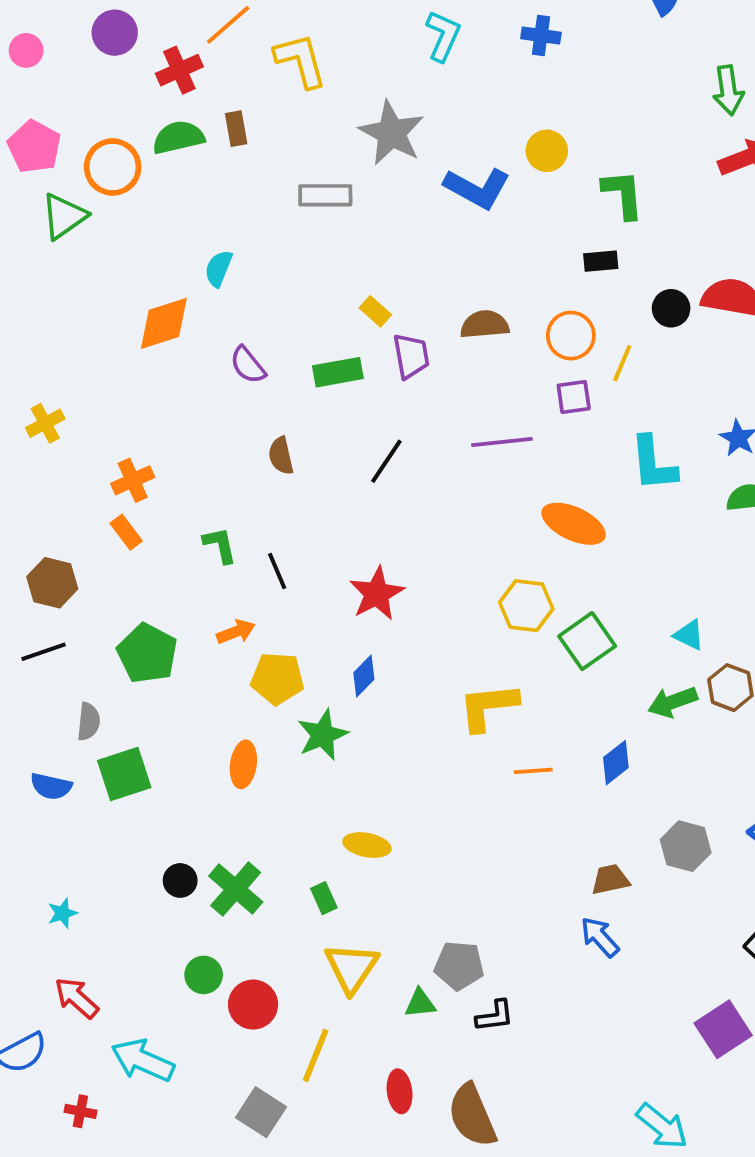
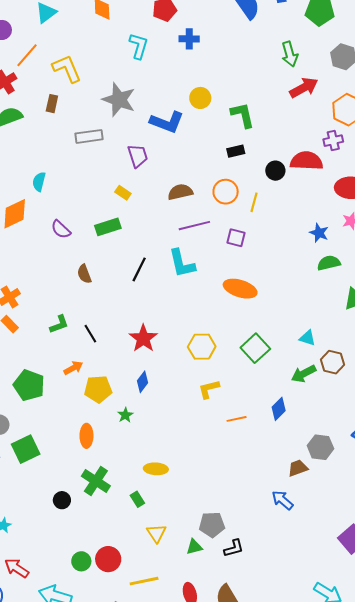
brown rectangle: (236, 129) -> (52, 104), moved, turned 30
purple trapezoid: (411, 356) -> (138, 156), moved
purple square: (574, 397) -> (236, 238), moved, turned 30
purple line: (502, 442) -> (194, 226), moved
cyan L-shape: (653, 464) -> (182, 263), moved
green L-shape: (220, 545) -> (59, 324), turned 90
yellow hexagon: (526, 606) -> (202, 347), moved
yellow L-shape: (488, 707) -> (209, 389), size x0.7
green star: (323, 735) -> (125, 415), size x0.6
brown trapezoid: (610, 880) -> (298, 468), moved
green cross: (236, 889) -> (96, 481), moved
yellow triangle: (352, 968) -> (156, 533), size x0.7
green circle: (204, 975) -> (81, 561), moved
yellow line: (316, 1055) -> (144, 581), turned 64

